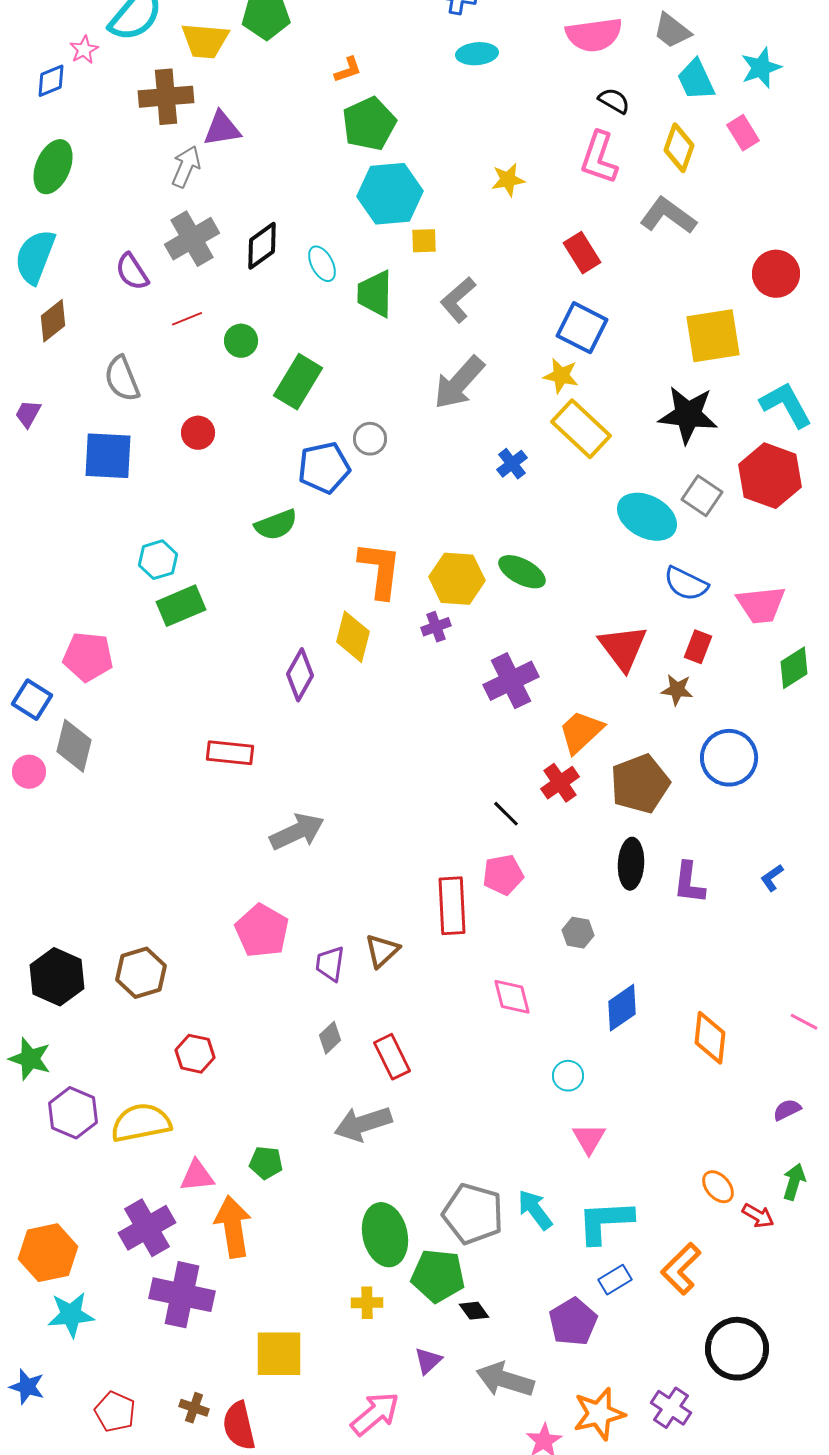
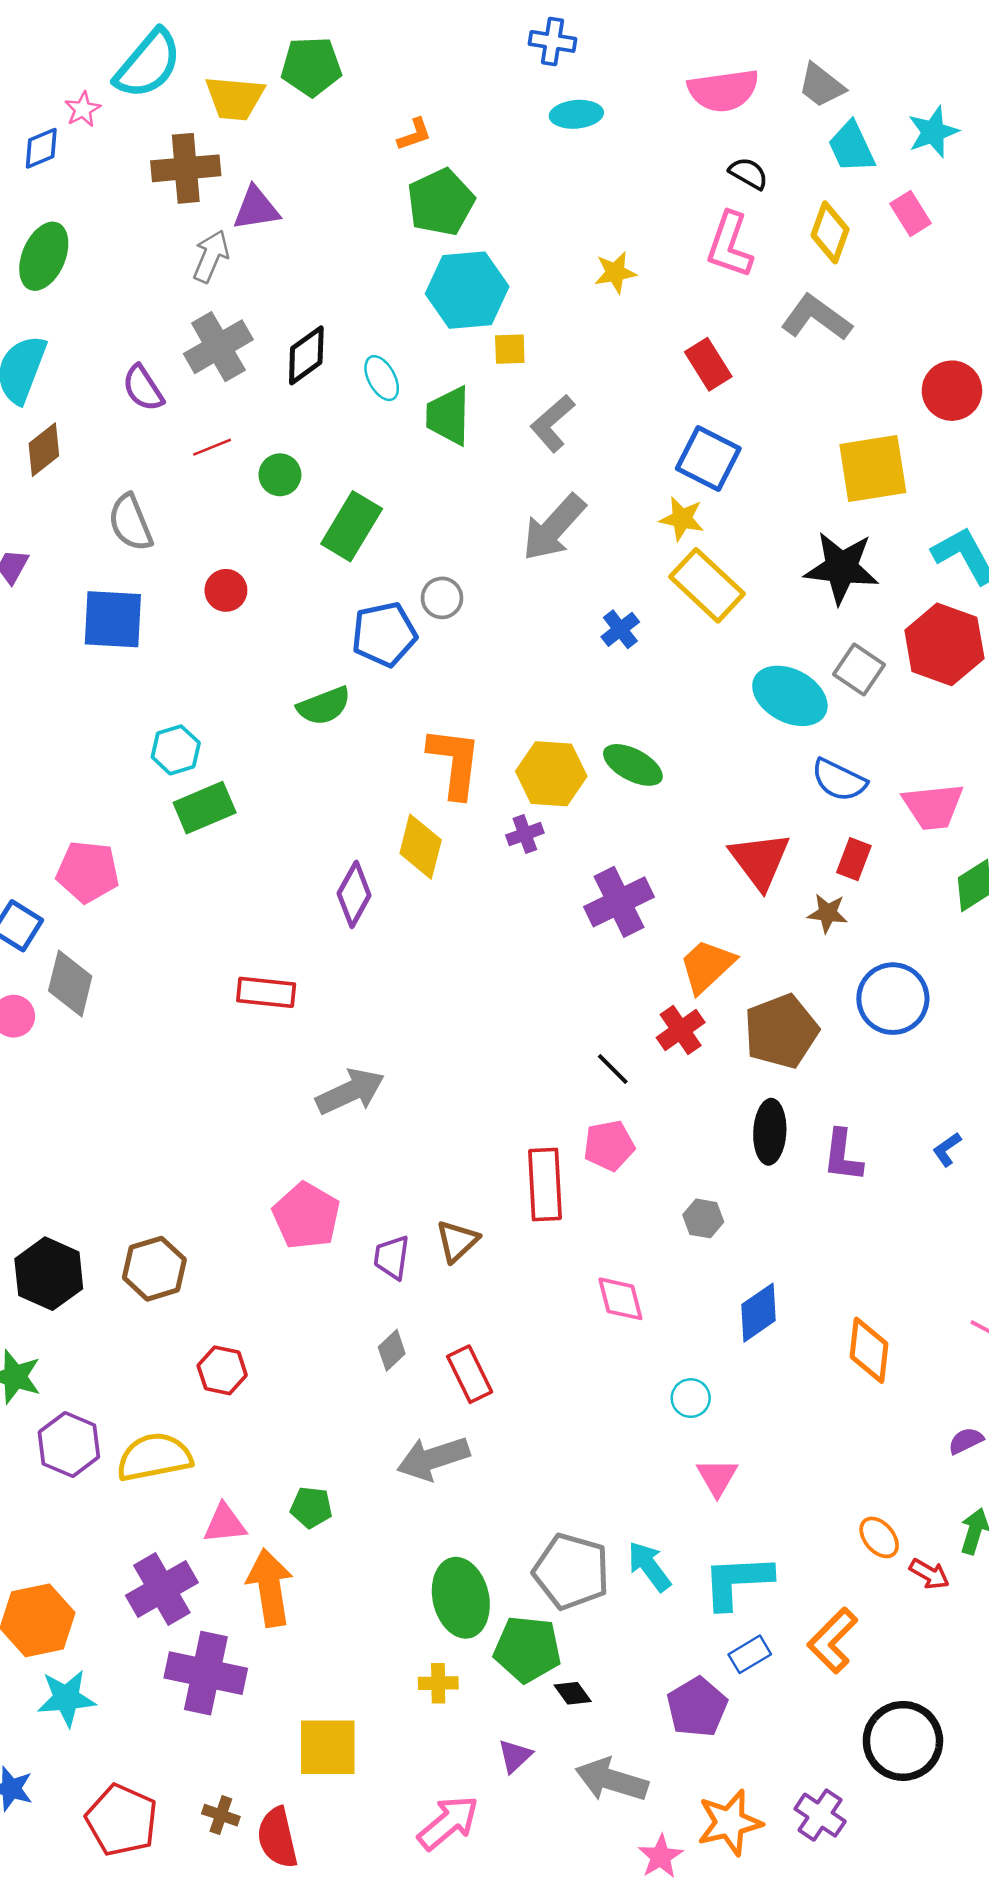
red pentagon: (115, 1412) -> (122, 1820), size x1.4

